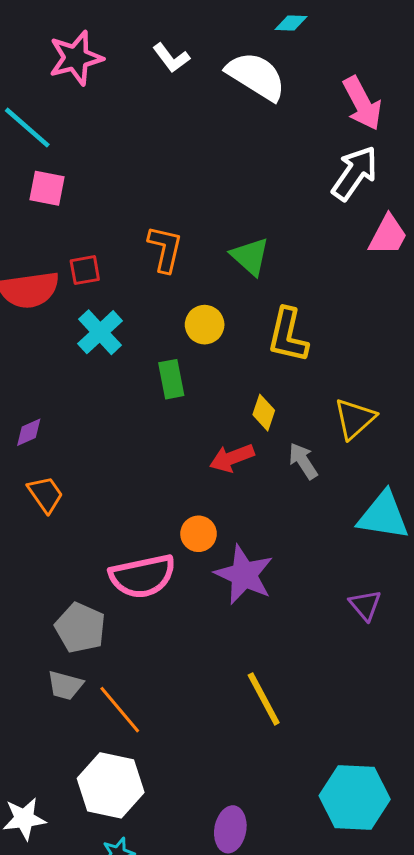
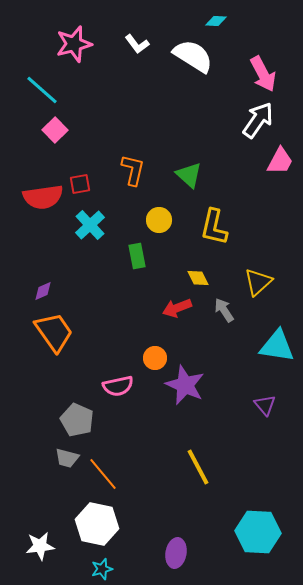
pink square: (47, 188) -> (55, 130), turned 35
yellow diamond: (264, 413) -> (198, 278), turned -45
orange trapezoid: (45, 494) -> (54, 332), size x1.6
pink semicircle: (142, 576) -> (118, 386), size x0.7

